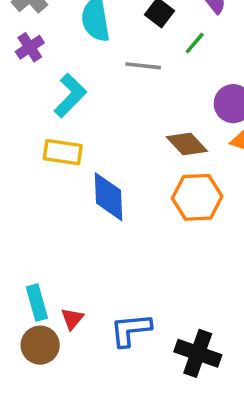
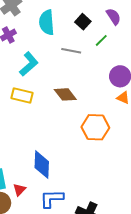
brown diamond: (187, 144) -> (65, 94), moved
blue diamond: (109, 197) -> (42, 165), moved

